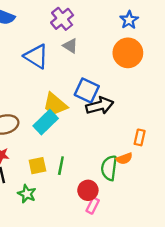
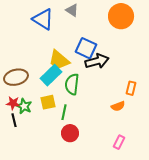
yellow square: (37, 166) -> (48, 102), moved
green semicircle: (109, 168) -> (72, 84), moved
red circle: (88, 190) -> (70, 133), moved
green star: (27, 194) -> (24, 106), moved
pink rectangle: (93, 206) -> (119, 142), moved

